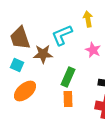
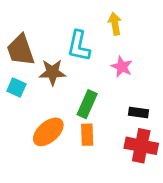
cyan L-shape: (62, 35) -> (79, 46), turned -55
orange ellipse: (25, 91) -> (48, 132), moved

